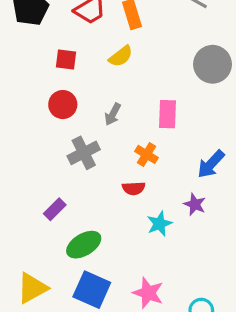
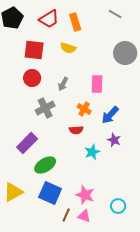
yellow semicircle: (121, 56) -> (68, 48), turned 56
red square: (66, 59) -> (34, 50), size x1.5
blue arrow: (211, 164) -> (110, 115), moved
purple rectangle: (55, 209) -> (27, 143), size x1.5

